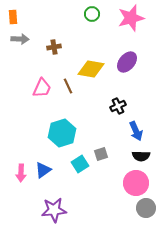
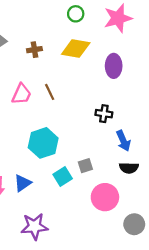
purple ellipse: (127, 62) -> (114, 66), turned -40
yellow diamond: (91, 69) -> (76, 49), moved
black cross: (118, 106) -> (104, 114), turned 35
pink circle: (136, 183) -> (105, 197), moved

